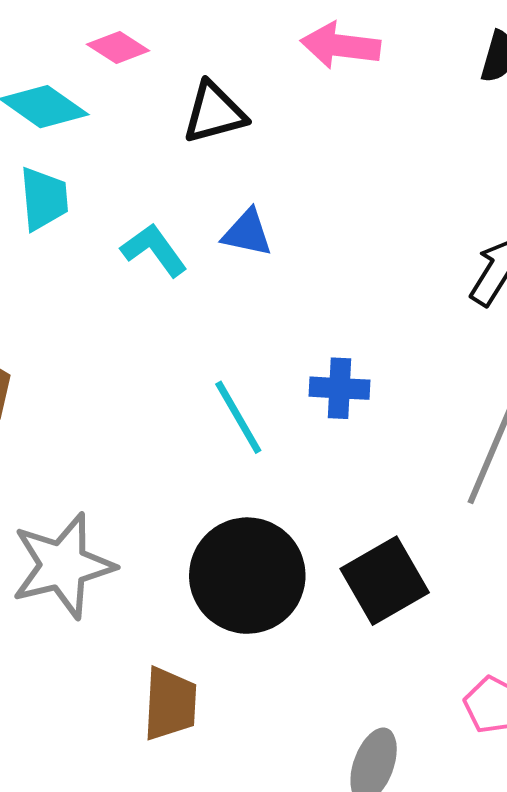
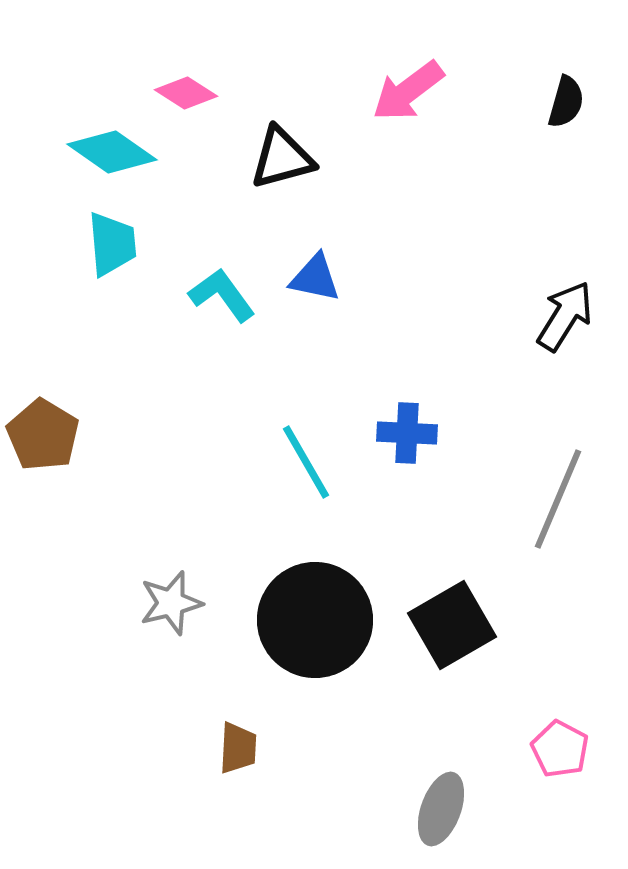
pink arrow: (340, 46) -> (408, 91), turned -44
gray star: (63, 566) -> (171, 603), moved, size x0.6
brown trapezoid: (170, 704) -> (238, 748), size x0.7

